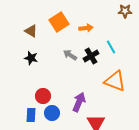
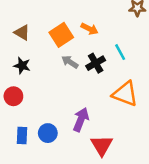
orange square: (59, 22) -> (61, 35), moved
orange arrow: (86, 28) -> (89, 29), turned 32
red circle: (43, 96) -> (13, 96), moved

